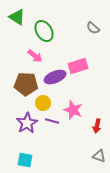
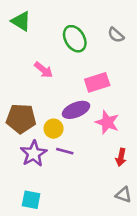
green ellipse: (44, 31) -> (75, 39), moved
purple ellipse: (55, 77) -> (76, 110), moved
brown pentagon: (26, 84) -> (21, 119), moved
pink star: (73, 110) -> (107, 122), moved

